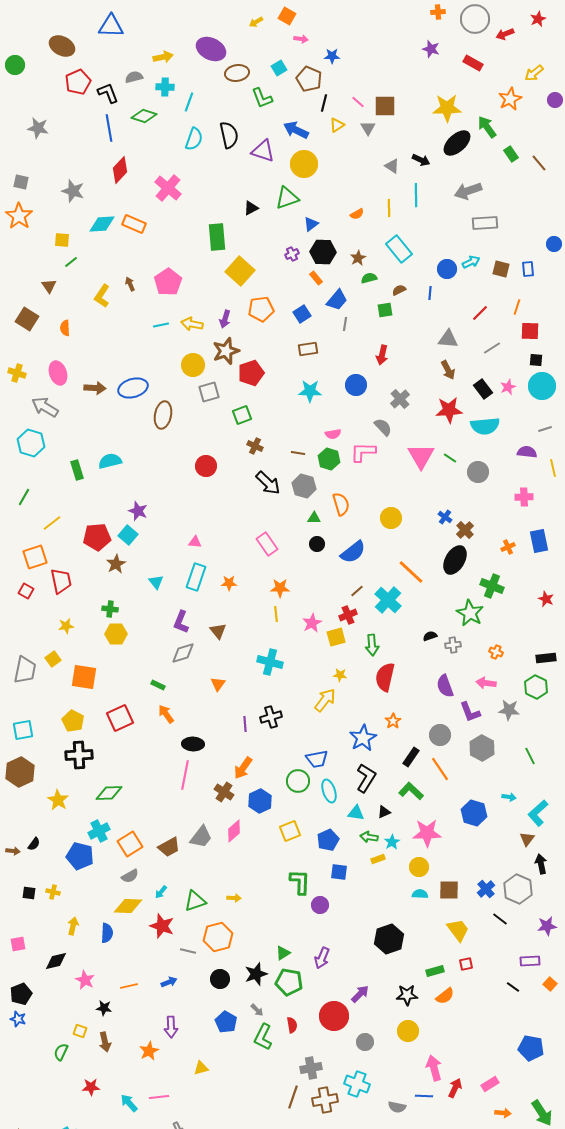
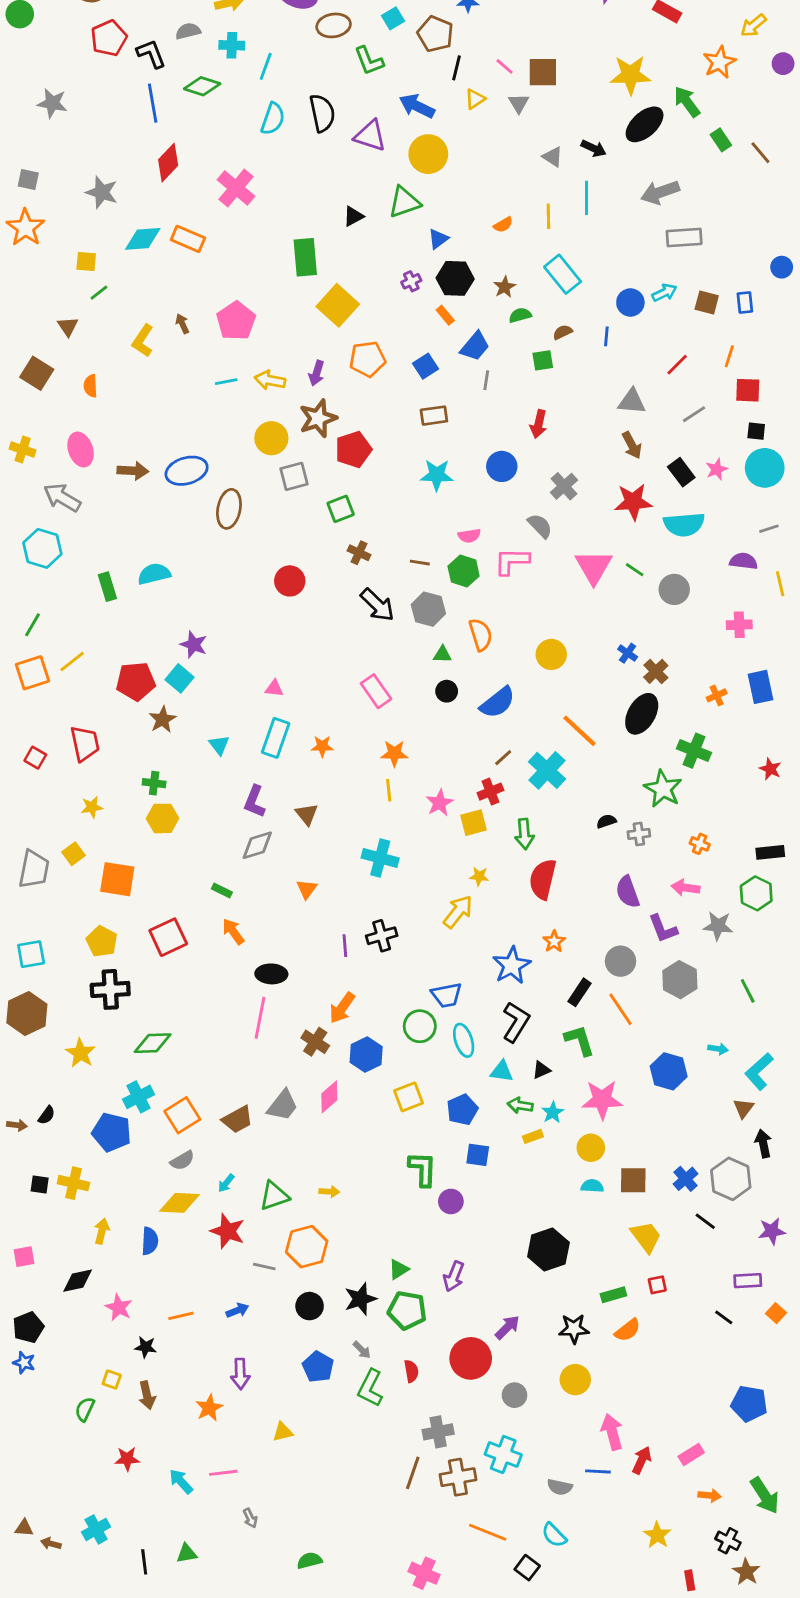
orange square: (35, 557) -> (32, 673), moved
green L-shape: (411, 791) -> (580, 1040), turned 30
yellow cross: (53, 892) -> (73, 1183), size x1.5

